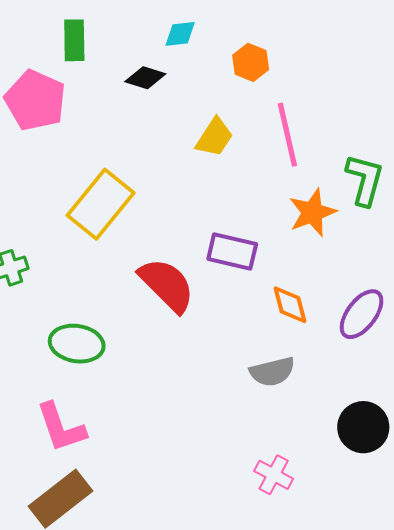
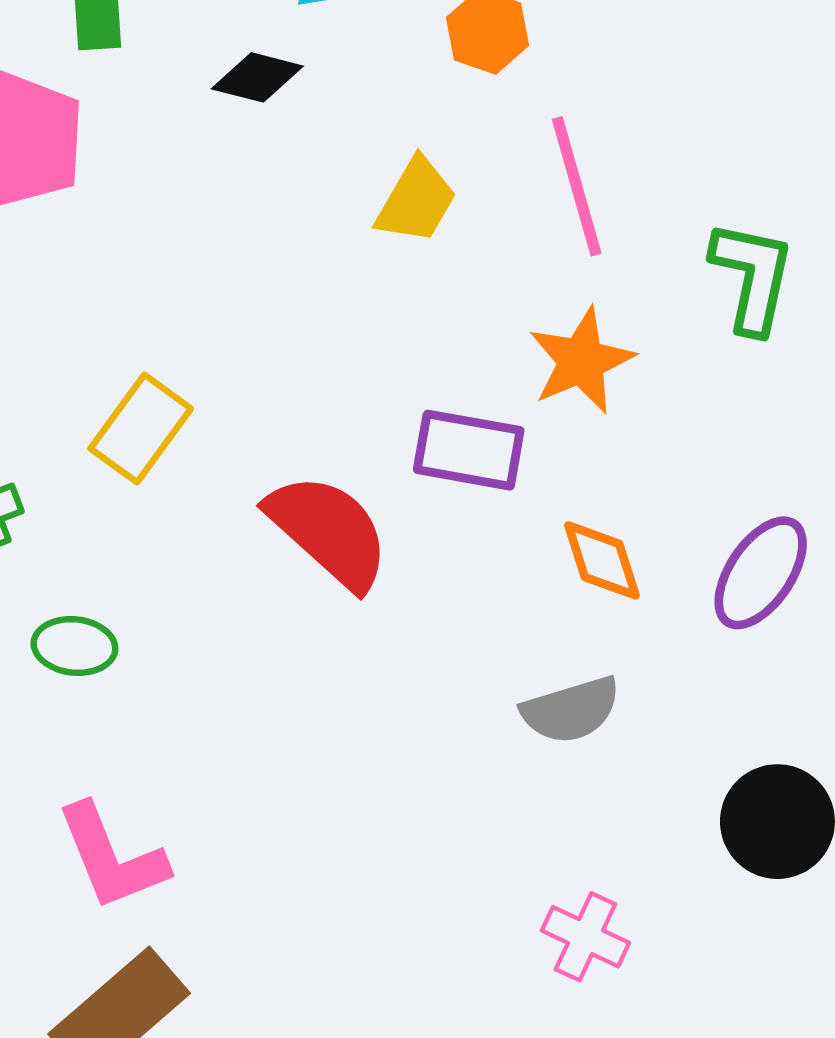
yellow rectangle: (101, 204) -> (141, 429), moved, size x0.7
orange star: (312, 212) -> (581, 361), moved
green ellipse: (77, 344) -> (74, 646), moved, size x0.7

